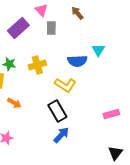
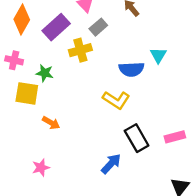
gray rectangle: (51, 28) -> (98, 27), turned 48
yellow cross: (37, 65) -> (80, 50), moved
black rectangle: (57, 111) -> (137, 138), moved

